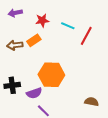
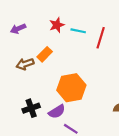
red star: (42, 20) -> (57, 25), moved

